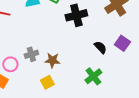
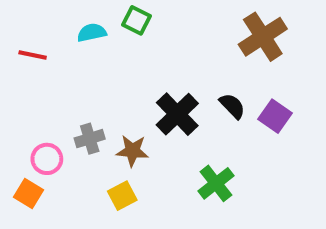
black cross: (76, 15) -> (177, 114), moved, turned -30
black semicircle: (100, 47) -> (232, 106), moved

